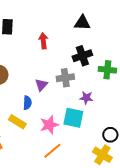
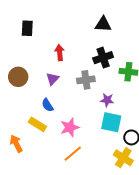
red arrow: (43, 41) -> (60, 53), moved
purple triangle: (41, 85) -> (53, 79), moved
blue semicircle: (27, 103) -> (48, 105), turned 144
cyan square: (73, 118) -> (111, 122), moved

